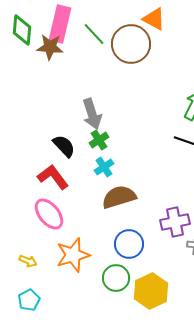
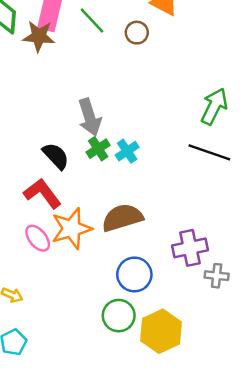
brown circle: (131, 44) -> (137, 33), size x0.5
cyan cross: (104, 167) -> (127, 151), moved
pink ellipse: (49, 214) -> (38, 238), size x0.7
orange star: (73, 255) -> (71, 229), moved

